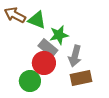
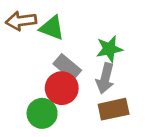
brown arrow: (15, 15) -> (21, 21), turned -35
green star: (59, 35) -> (109, 49), moved

